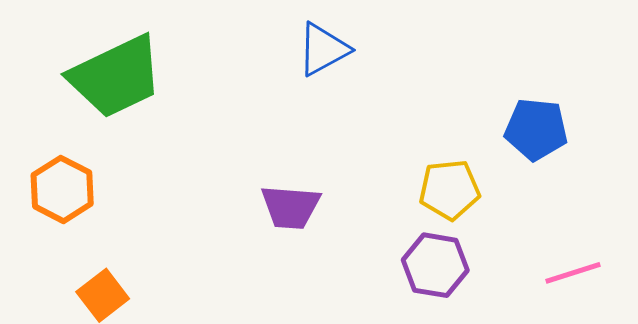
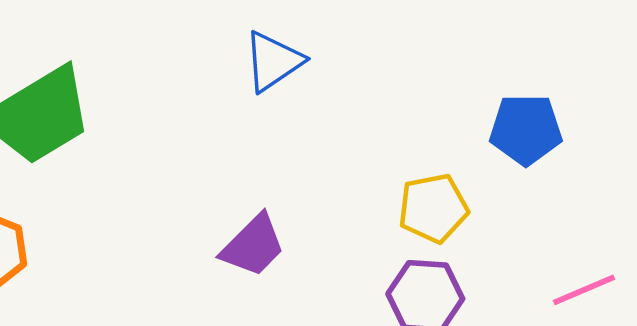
purple trapezoid: (291, 207) -> (253, 246), turned -44

